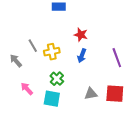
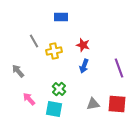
gray line: (33, 46) -> (34, 41), moved
yellow cross: (52, 52) -> (54, 51), moved

